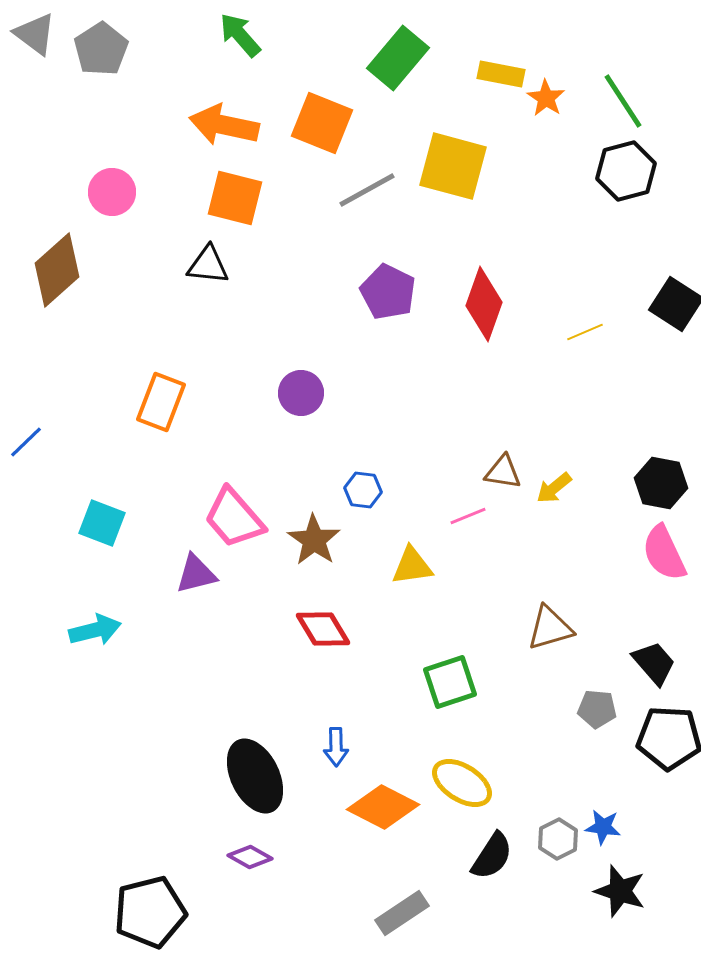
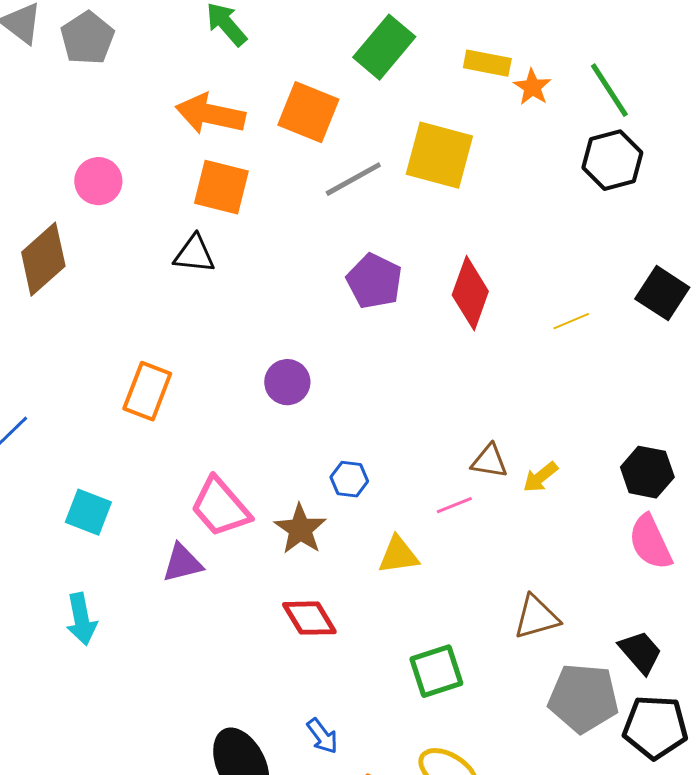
cyan arrow: (95, 630) -> (81, 619), turned 93
gray pentagon: (597, 709) -> (583, 698), size x1.8
blue arrow: (336, 747) -> (322, 736), turned -36

